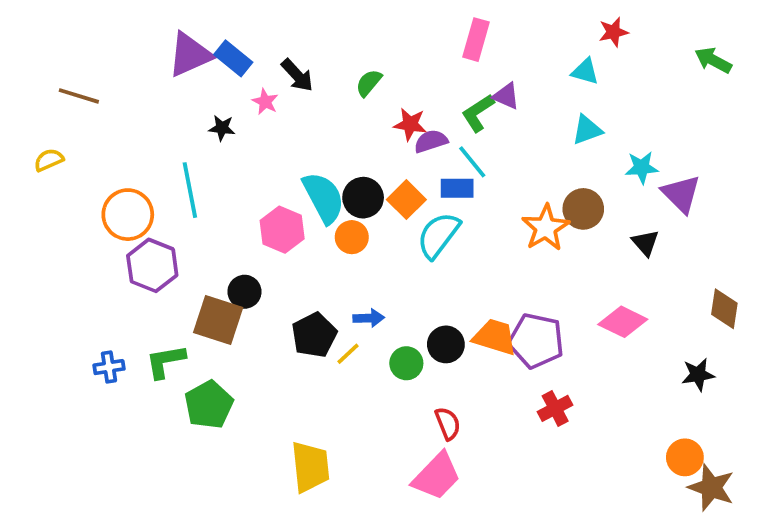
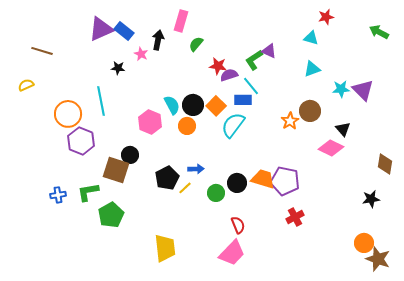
pink rectangle: (476, 40) -> (181, 21), moved
black arrow: (297, 75) -> (158, 40), turned -126
purple triangle: (681, 194) -> (363, 90), moved
cyan semicircle: (324, 198) -> (172, 105), size x0.7
orange star: (546, 228) -> (290, 121), size x0.7
pink diamond: (623, 322) -> (331, 148), moved

